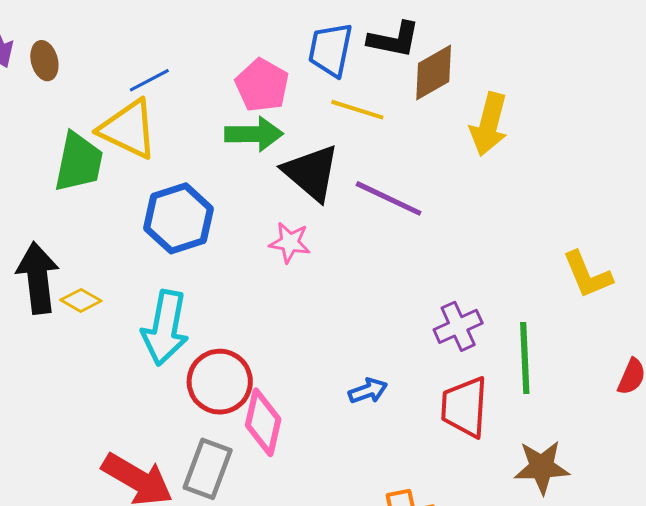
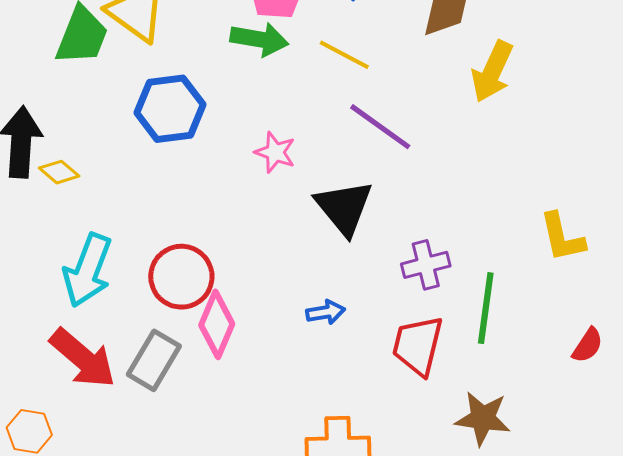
yellow line: (357, 110) -> (344, 55), moved
black triangle: (311, 173) -> (344, 207), moved
cyan arrow: (165, 328) -> (88, 270), moved

